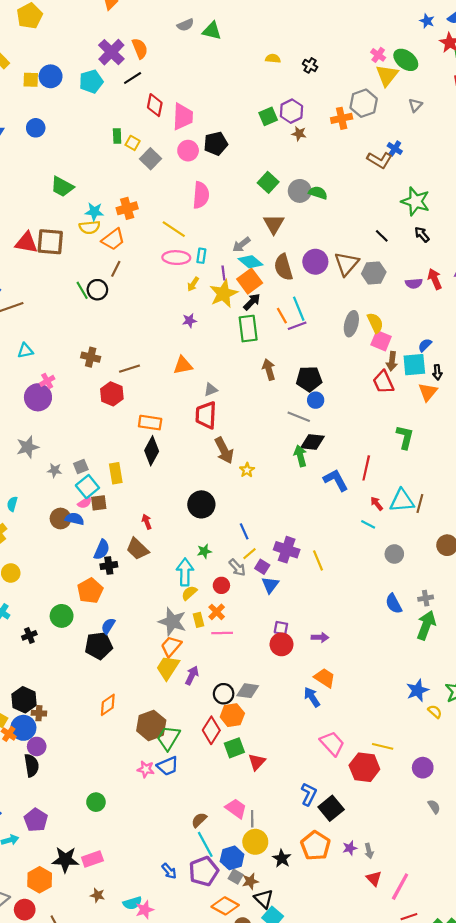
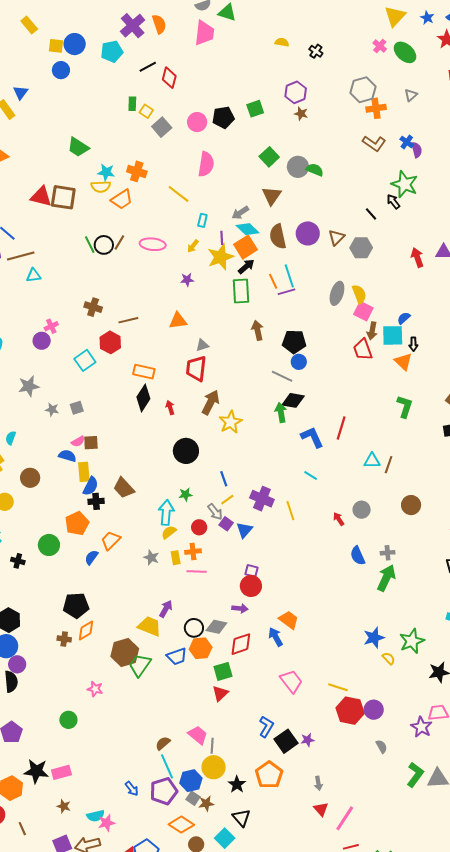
yellow triangle: (387, 75) -> (395, 16), moved
black line: (133, 78) -> (148, 67), moved
green square: (268, 116) -> (255, 109), moved
pink trapezoid: (183, 117) -> (204, 33), moved
orange cross: (342, 118) -> (376, 108), moved
blue circle: (36, 128) -> (61, 70), moved
blue cross: (395, 149) -> (407, 142), moved
orange cross: (127, 208) -> (137, 171), turned 30
black arrow: (422, 234) -> (393, 202), moved
pink ellipse: (176, 258) -> (153, 244), moved
brown triangle: (347, 264) -> (336, 237), size x0.7
brown line: (116, 269) -> (119, 243), moved
purple semicircle: (414, 283) -> (417, 150), moved, turned -105
cyan triangle: (25, 351) -> (34, 275), moved
orange triangle: (428, 392) -> (403, 362), turned -30
purple circle: (38, 397) -> (42, 341), size x0.7
green L-shape: (405, 437) -> (405, 407), moved
brown arrow: (224, 450) -> (211, 402), turned -130
yellow star: (247, 470) -> (231, 422), size x1.6
yellow rectangle: (116, 473) -> (84, 472), moved
cyan square: (87, 487) -> (85, 360), moved
cyan triangle: (402, 501) -> (372, 461), size x0.7
red arrow: (377, 504) -> (339, 519), moved
brown circle: (60, 518) -> (30, 478), moved
red arrow: (147, 522) -> (170, 408), moved
cyan line: (368, 524) -> (311, 476), moved
purple square: (262, 567) -> (226, 524), moved
orange cross: (217, 612) -> (193, 552), turned 35
gray star: (172, 622) -> (151, 558), size x0.6
black cross: (29, 635) -> (18, 561), turned 32
purple arrow: (320, 637) -> (240, 608), moved
black pentagon: (99, 646) -> (76, 605), moved
orange trapezoid: (171, 646) -> (111, 540), moved
yellow trapezoid: (168, 668) -> (150, 626), moved, turned 75
brown cross: (39, 713) -> (64, 639), moved
red diamond: (211, 730) -> (241, 644), moved, turned 35
green square: (234, 748) -> (223, 671), moved
blue trapezoid: (168, 766) -> (177, 656), moved
red hexagon: (364, 767) -> (350, 711), moved
pink star: (146, 769) -> (95, 689), moved
purple star: (350, 848) -> (308, 740), moved
black triangle: (264, 899) -> (241, 818), moved

